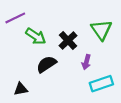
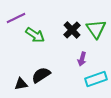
black cross: (68, 41) -> (72, 30), moved
black semicircle: (46, 64) -> (41, 75), moved

